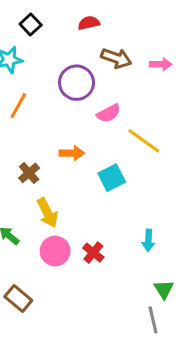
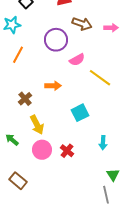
cyan square: (112, 178) -> (80, 113), moved

